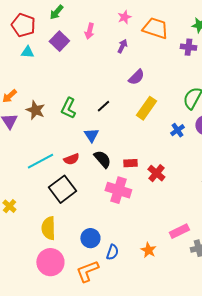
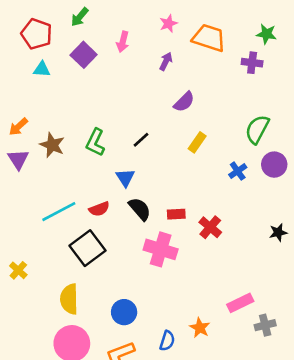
yellow rectangle: (146, 108) -> (197, 142), size x0.7
blue semicircle: (112, 252) -> (167, 341), moved

